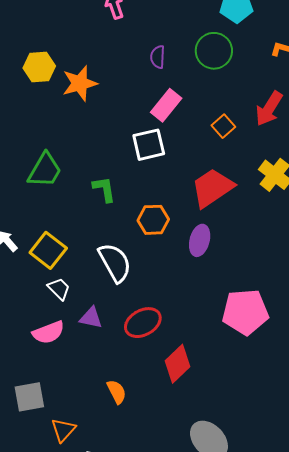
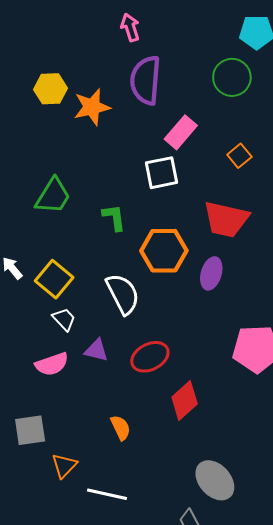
purple semicircle: (158, 57) -> (146, 80), moved, size x2.0
red trapezoid: (212, 188) -> (226, 219), turned -135
orange hexagon: (153, 220) -> (164, 251), size x1.4

